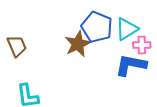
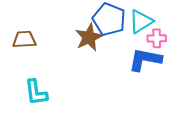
brown trapezoid: (17, 46) -> (24, 39), turned -70

